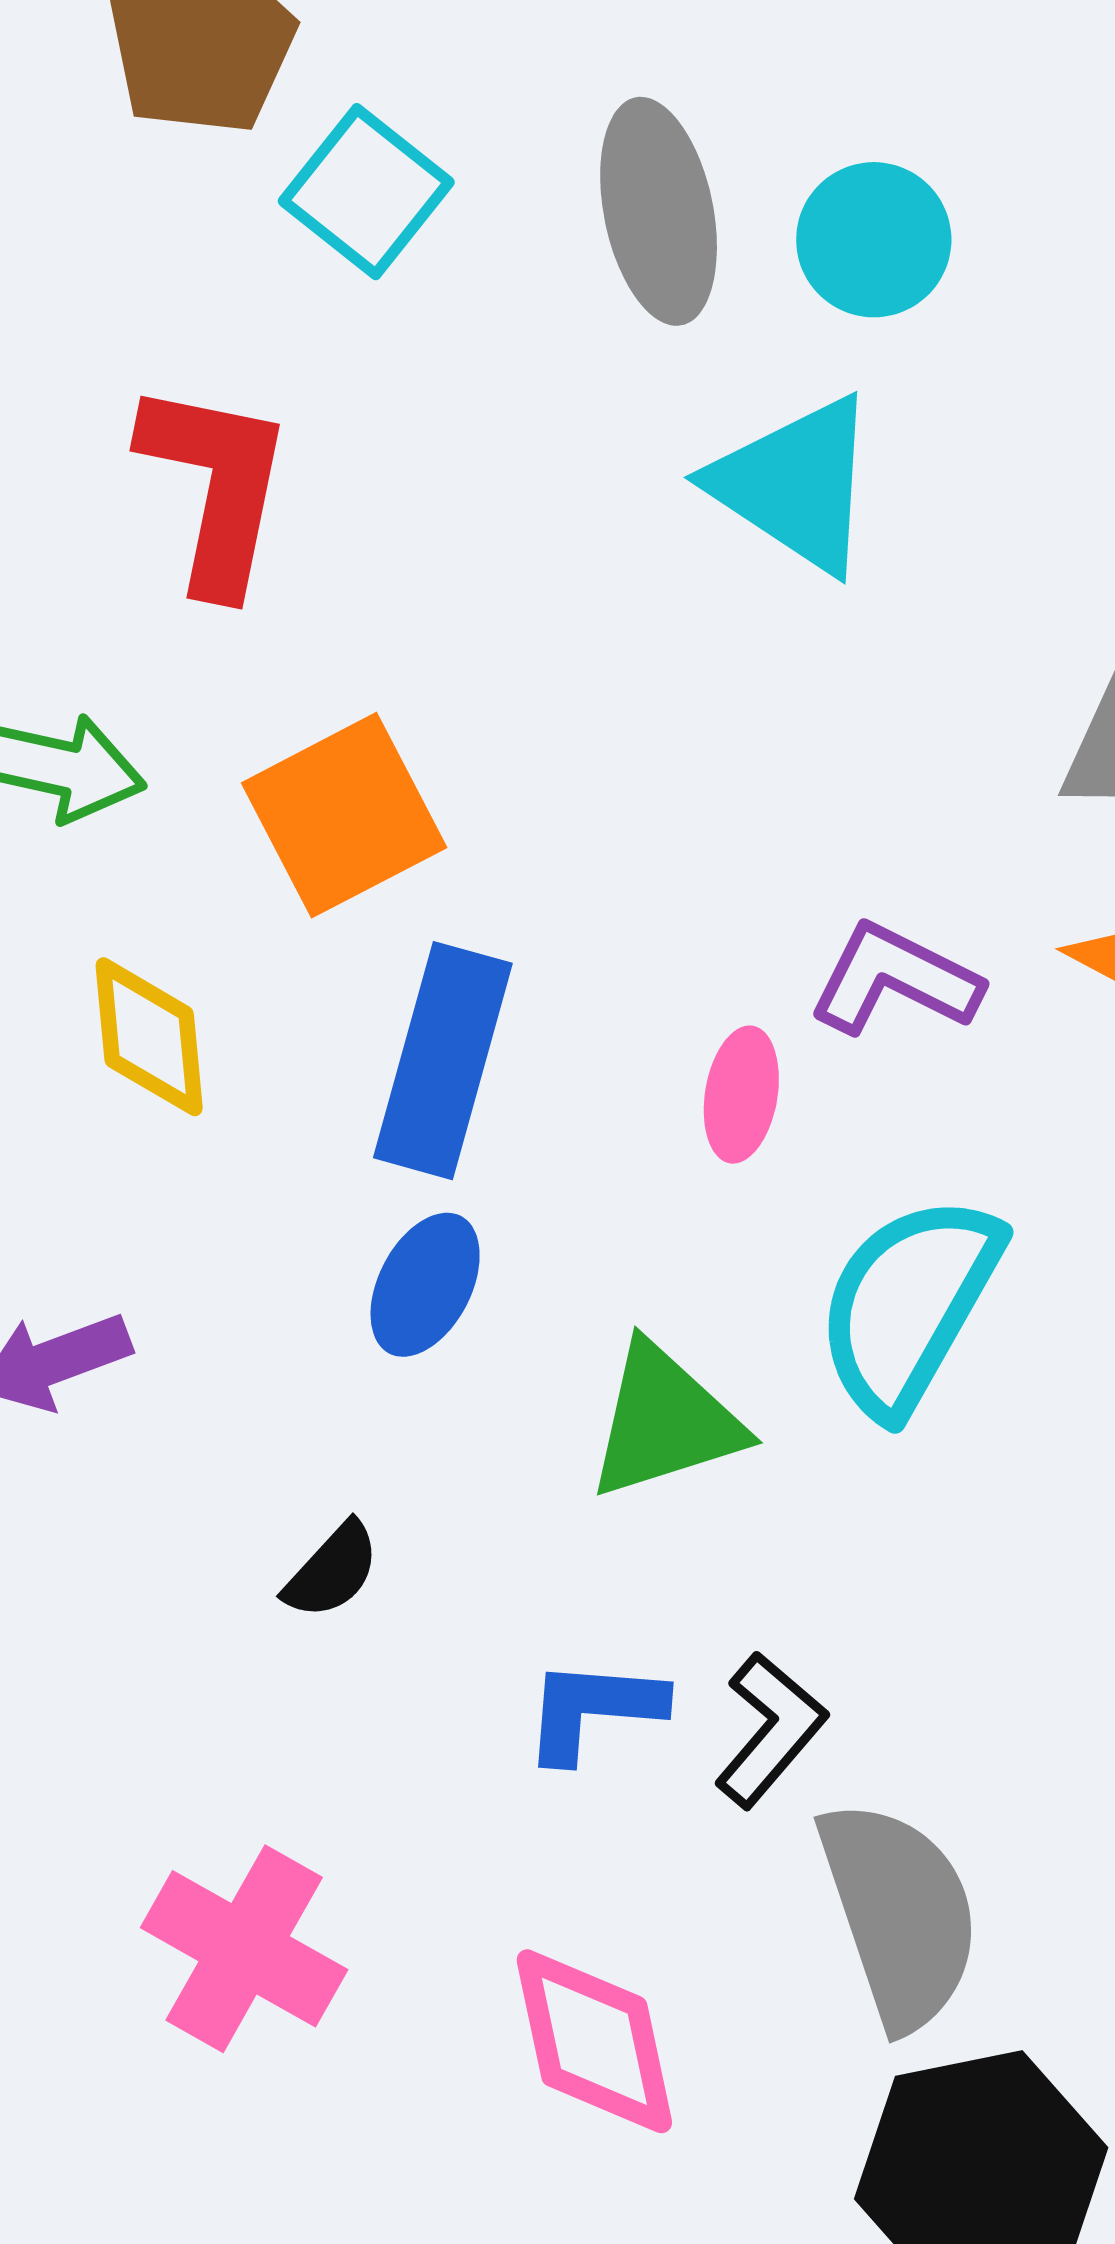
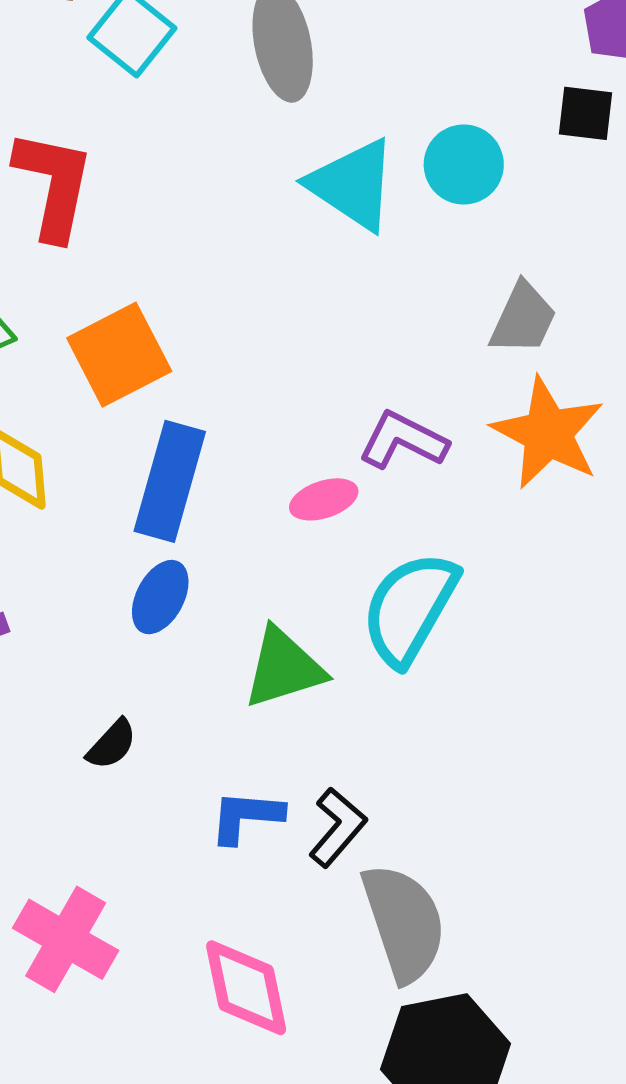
cyan circle: (874, 240) -> (464, 164), moved
pink ellipse: (741, 1095) -> (324, 499), turned 62

